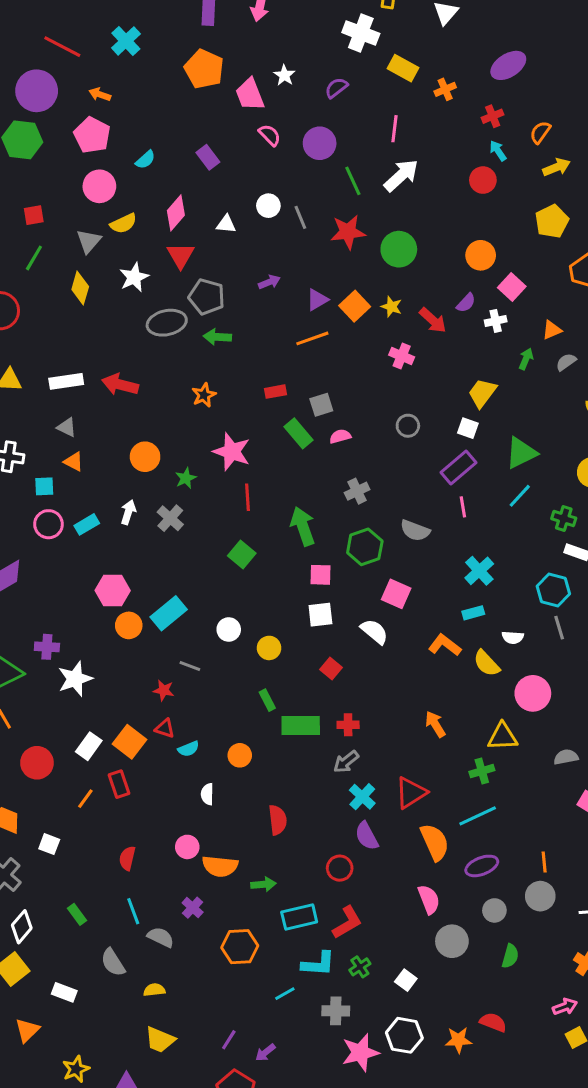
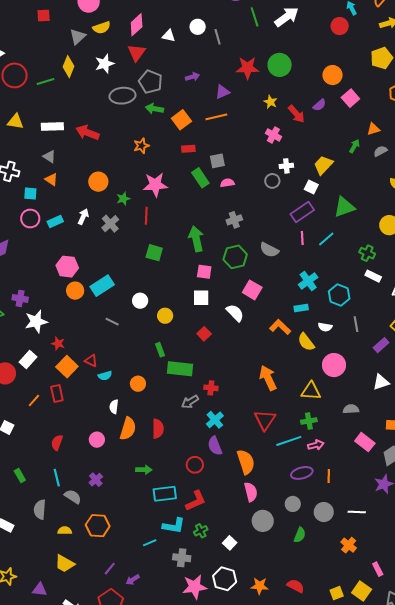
red star: (348, 232) -> (248, 68), moved
green line: (34, 258) -> (45, 82), moved, turned 36
orange square: (355, 306) -> (181, 120), moved
white cross: (496, 321) -> (286, 166), moved
pink star: (232, 452) -> (155, 185), turned -30
cyan line: (520, 496) -> (326, 239), moved
red line: (248, 497) -> (146, 216), moved
green square: (242, 555) -> (154, 253), turned -30
cyan hexagon: (553, 590) -> (339, 295), moved
red star: (164, 690) -> (58, 344), moved
orange arrow: (435, 724) -> (268, 378), size x1.4
red cross: (348, 725) -> (211, 388), moved
white rectangle: (89, 746) -> (28, 359), moved
gray arrow: (346, 762) -> (190, 402), moved
green cross: (482, 771) -> (309, 421), moved
red triangle: (411, 793) -> (265, 420), moved, turned -30
orange semicircle: (435, 842) -> (246, 462), moved
orange semicircle: (220, 866) -> (128, 429), moved, turned -85
purple ellipse: (482, 866) -> (302, 473), moved
gray circle: (540, 896) -> (324, 512), moved
orange hexagon: (240, 947) -> (98, 526), moved
gray semicircle: (113, 962) -> (40, 510), turned 30
pink arrow: (565, 1007) -> (316, 445), moved
red semicircle: (493, 1022) -> (296, 586), moved

